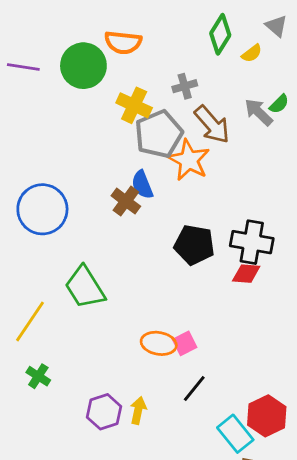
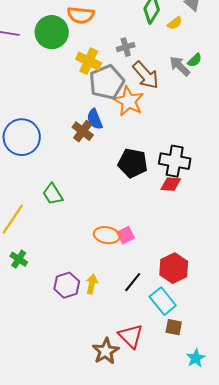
green trapezoid: (85, 287) -> (53, 194), size x0.7
black line: (194, 389) -> (133, 282), moved
red hexagon: (267, 416) -> (174, 268), moved

